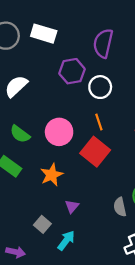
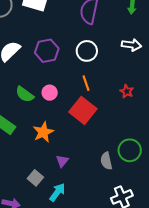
purple hexagon: (72, 71) -> (47, 51), moved
pink circle: (59, 132) -> (50, 93), size x0.6
green semicircle: (20, 134) -> (25, 94), moved

